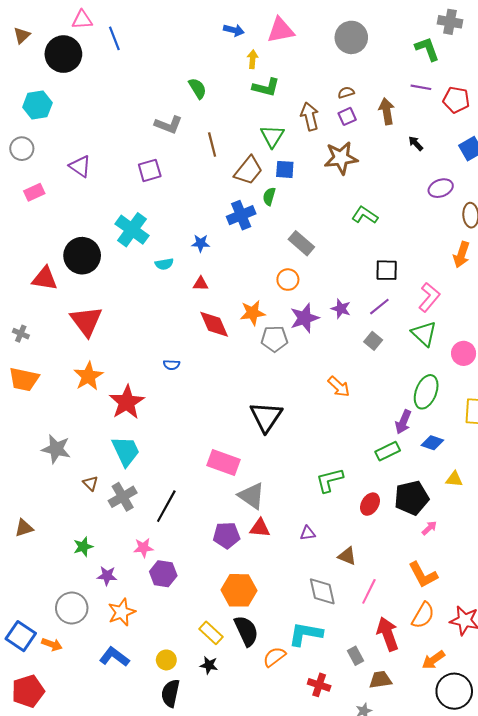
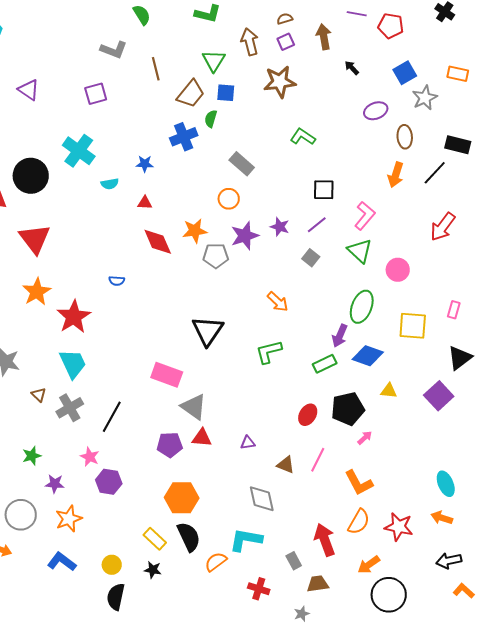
blue diamond: (432, 443) -> (368, 356), size x1.4
green L-shape: (329, 480) -> (269, 352), moved
pink star: (143, 548) -> (90, 457), turned 30
pink line: (369, 591) -> (318, 460), moved

